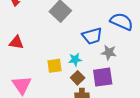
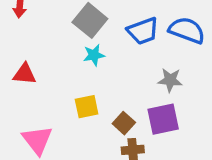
blue trapezoid: (92, 36) -> (143, 31), moved
cyan star: (75, 60) -> (94, 55), moved

